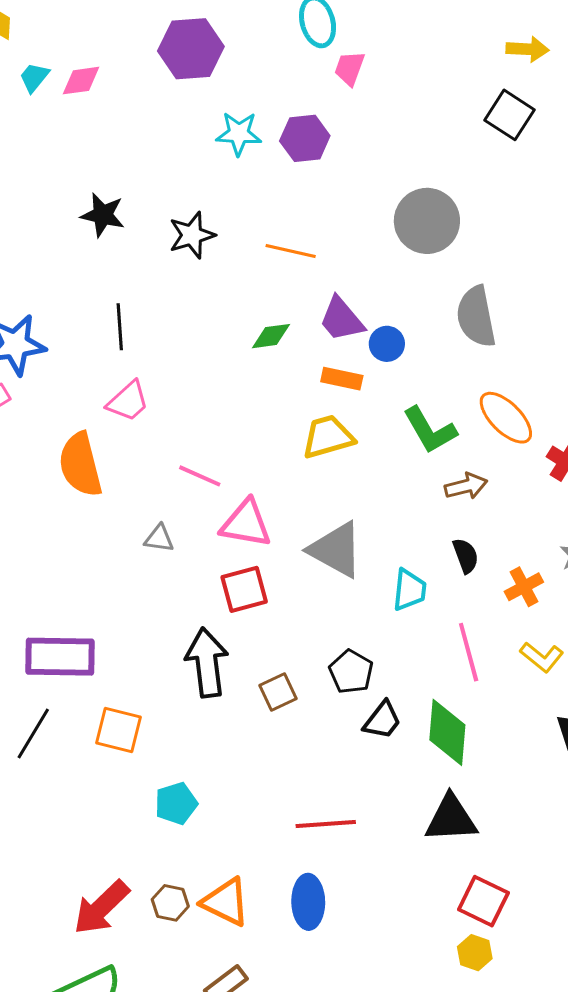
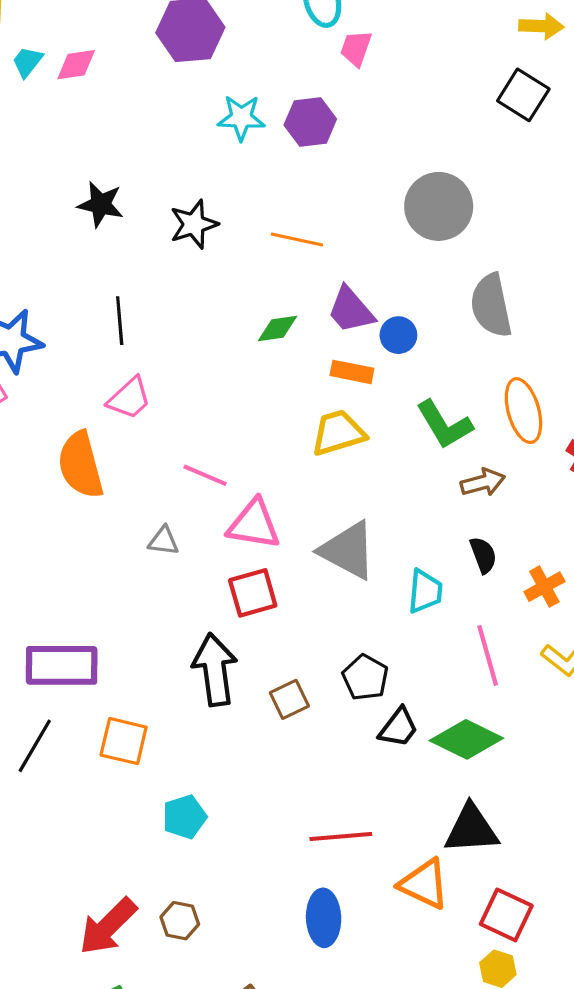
orange ellipse: (506, 418) -> (523, 411), turned 30
green diamond: (447, 732) -> (466, 739), turned -68
orange triangle: (226, 902) -> (424, 884), moved

